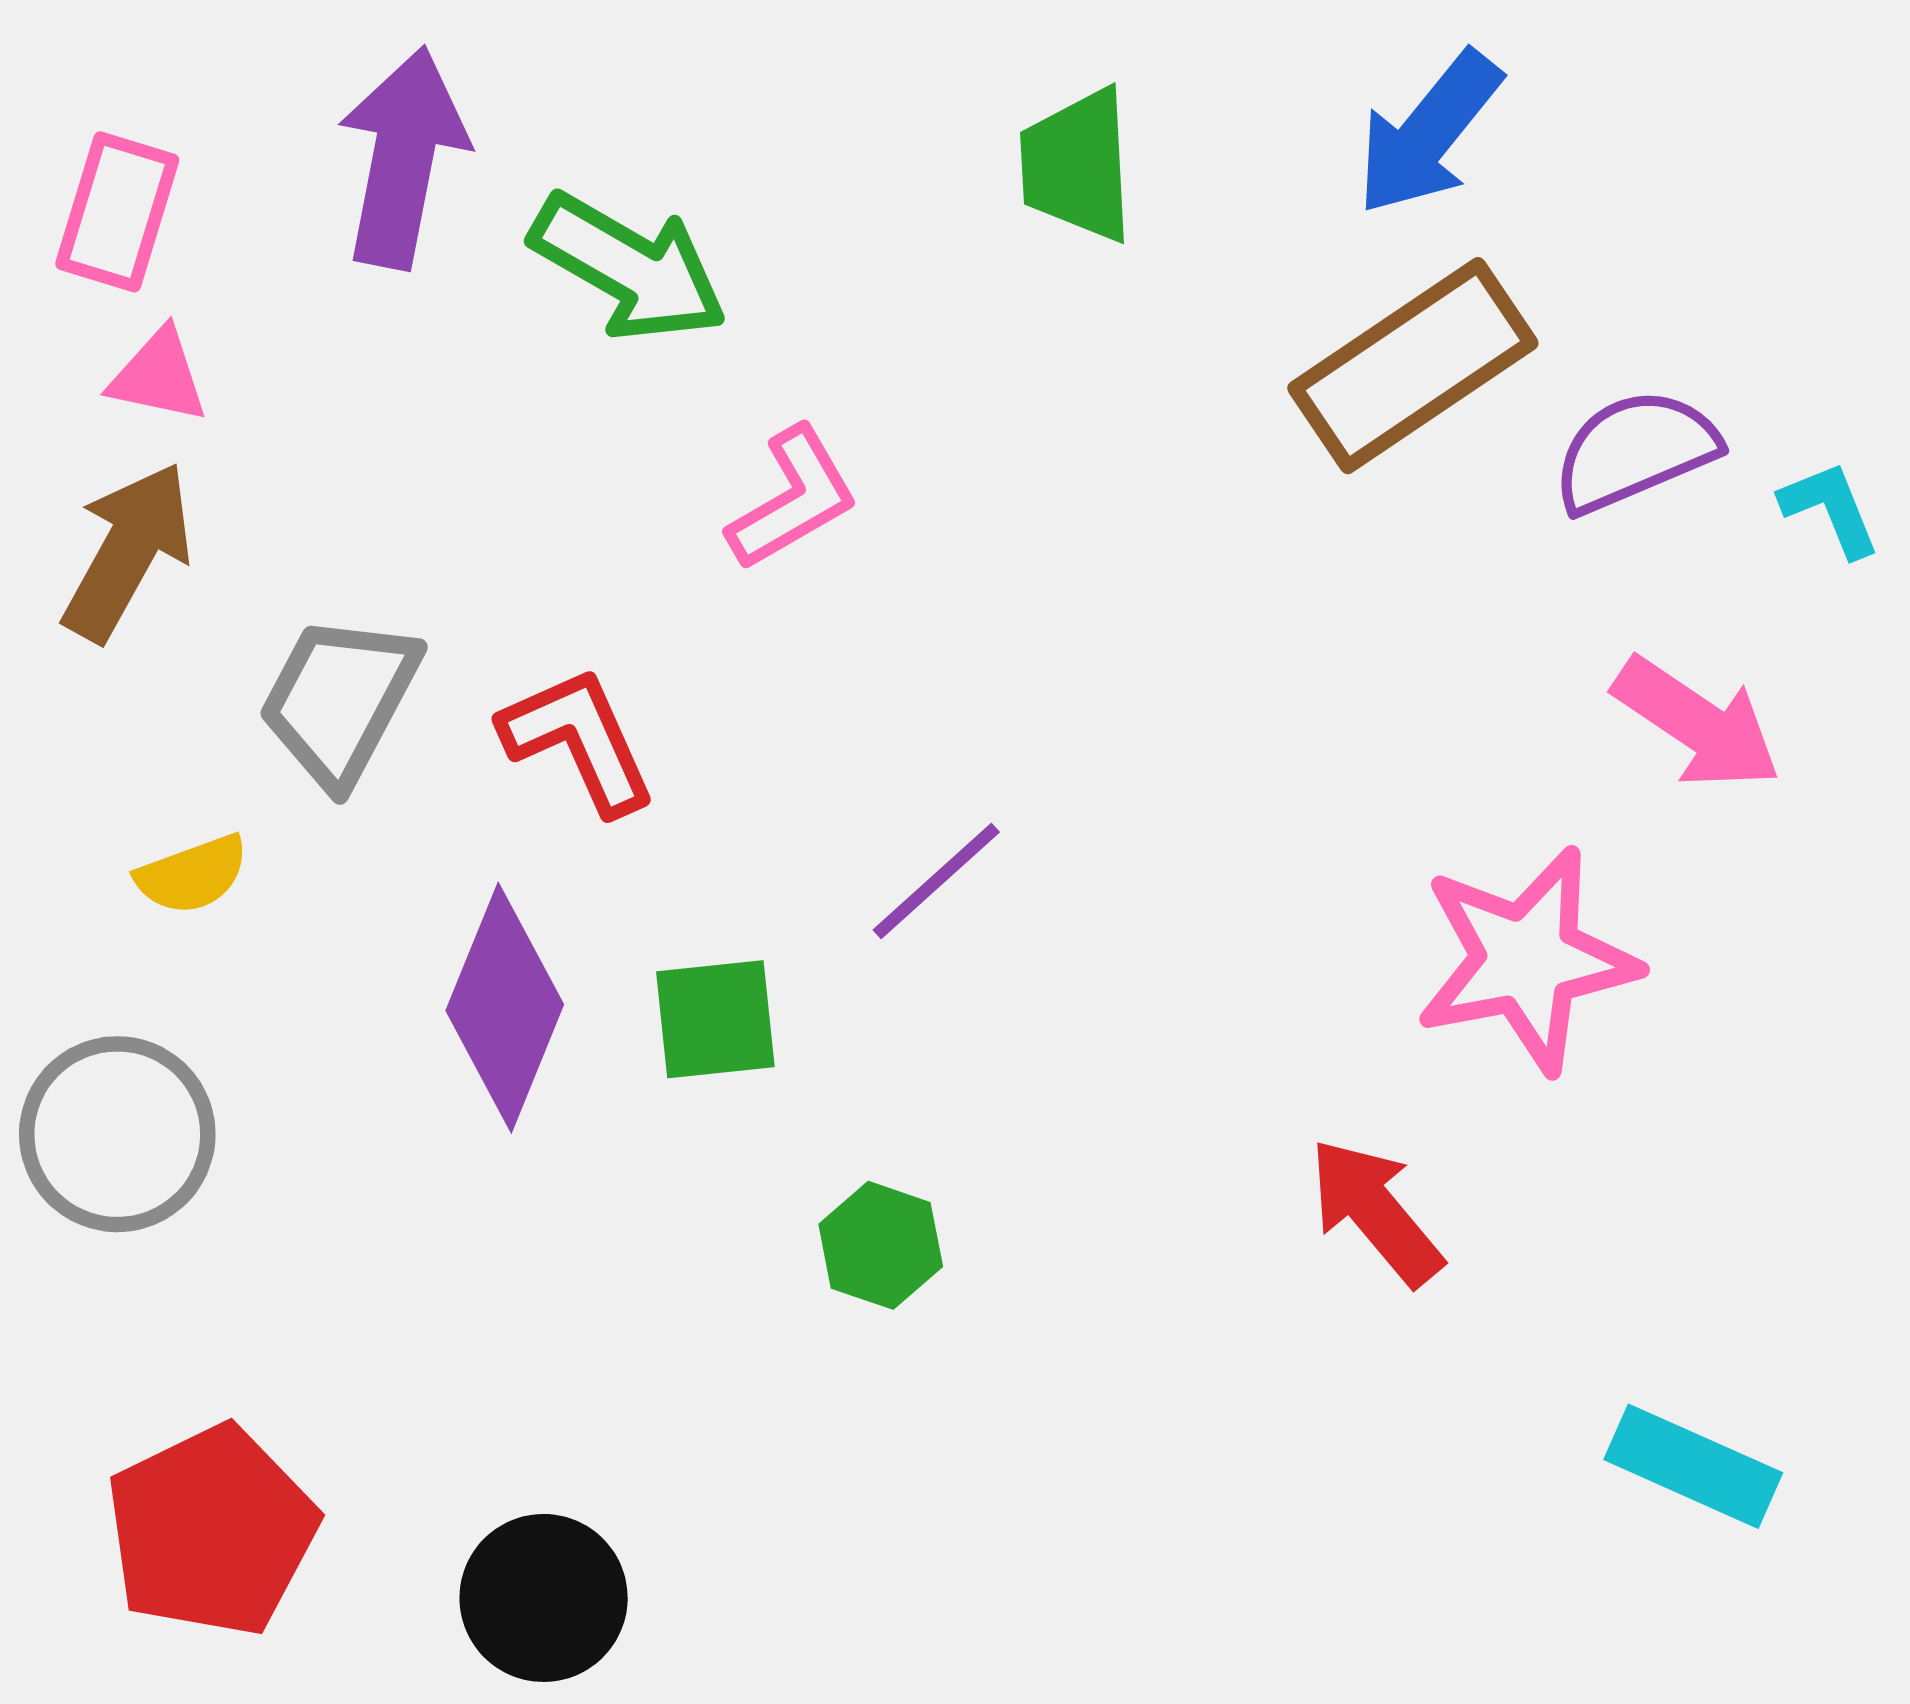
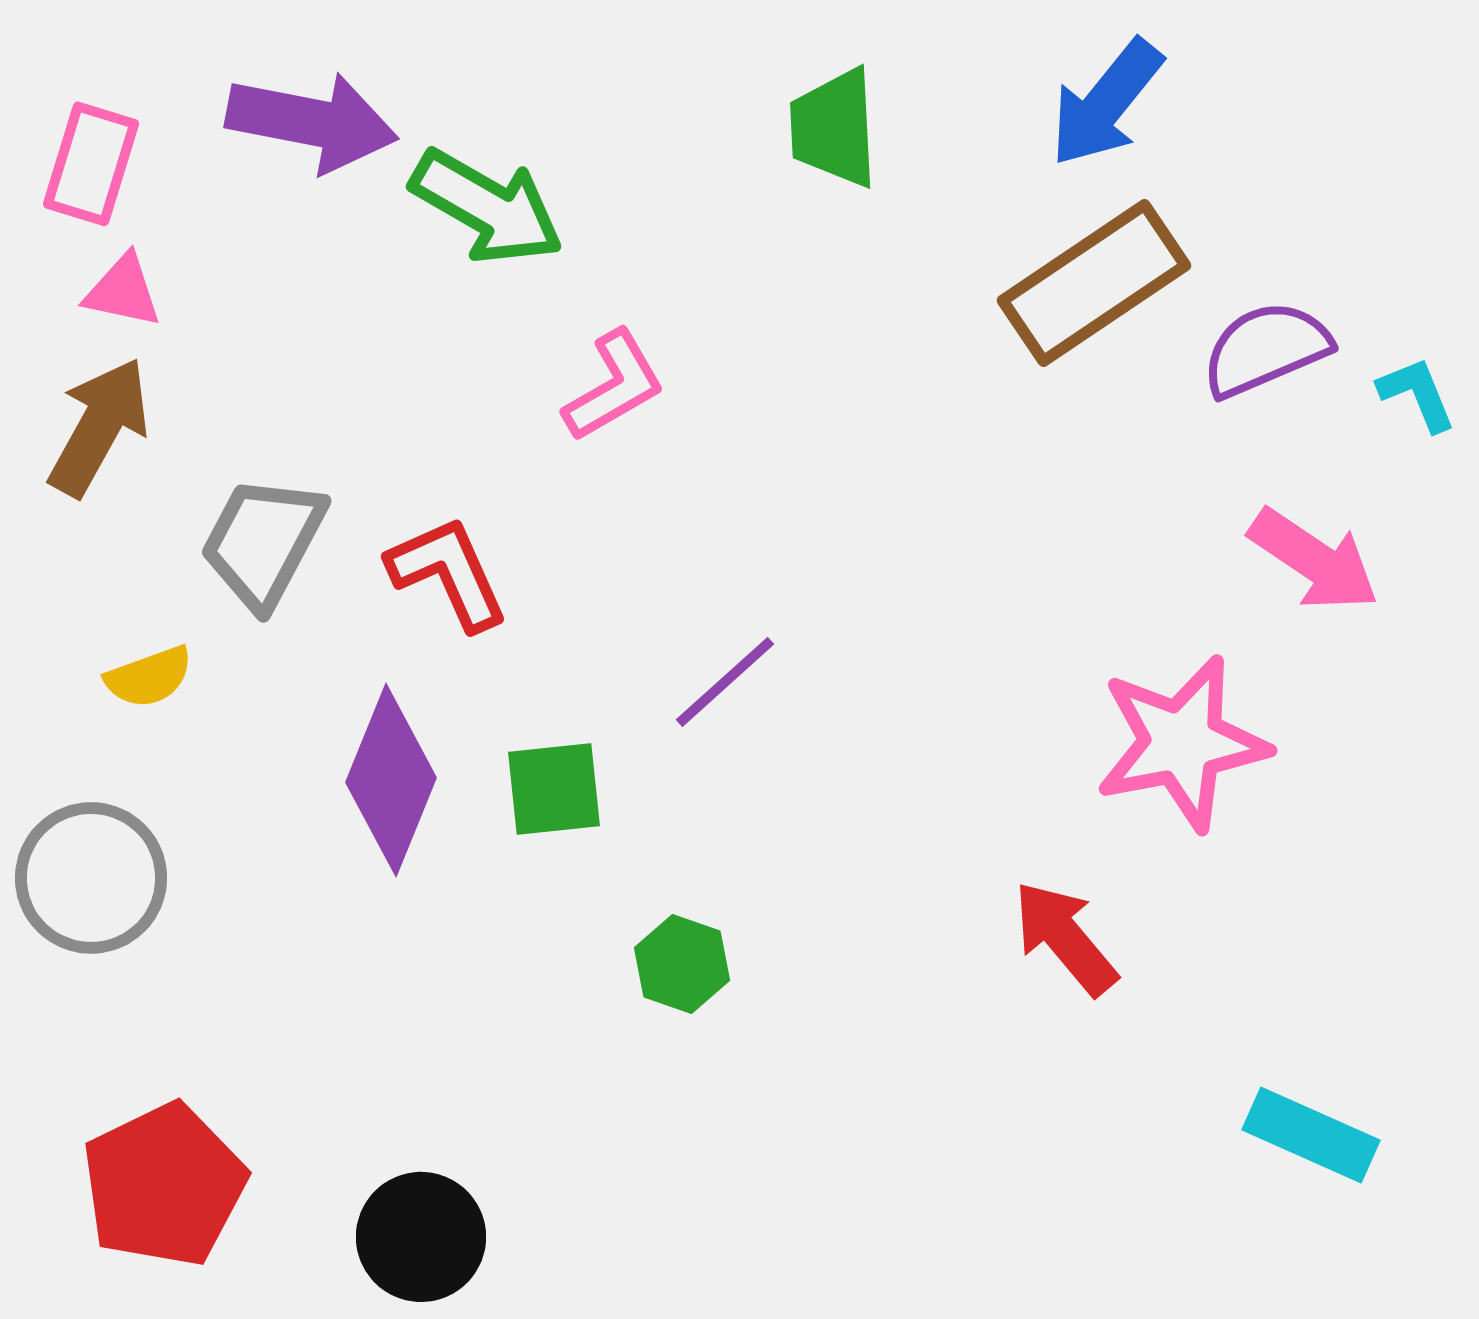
purple arrow: (403, 158) -> (312, 122), turned 90

